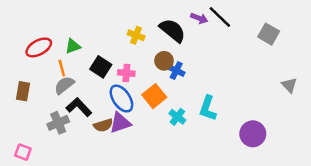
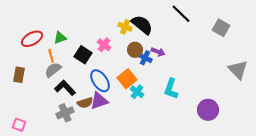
purple arrow: (199, 18) -> (158, 52), moved
yellow cross: (136, 35) -> (125, 27), moved
pink cross: (126, 73) -> (104, 45), moved, turned 32
gray triangle: (289, 85) -> (238, 70), size x1.5
cyan cross: (177, 117) -> (137, 92), moved
gray cross: (58, 123) -> (65, 113), moved

